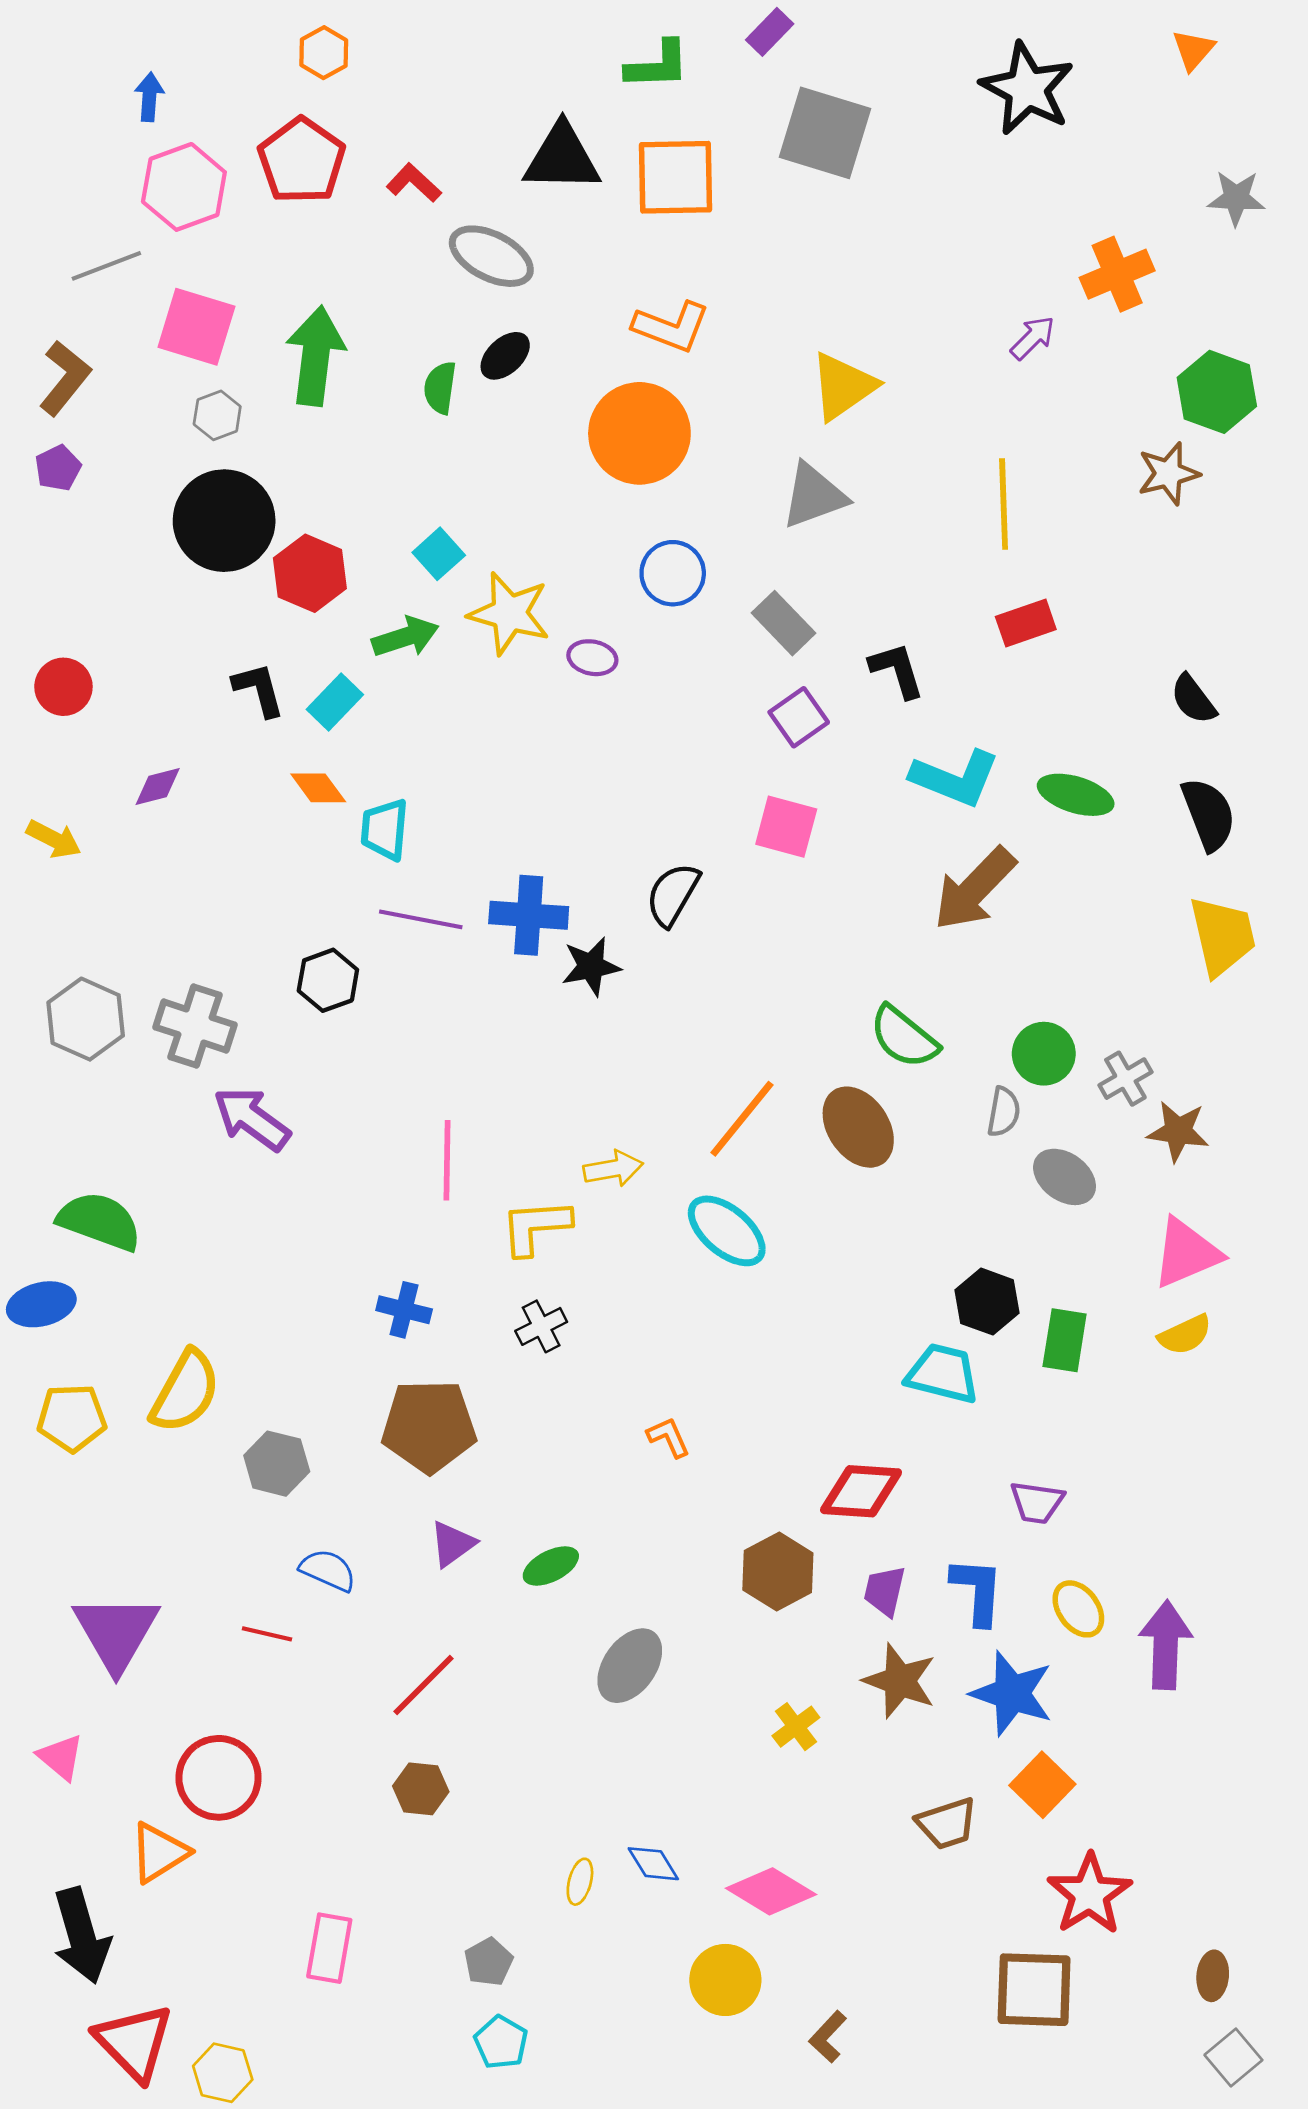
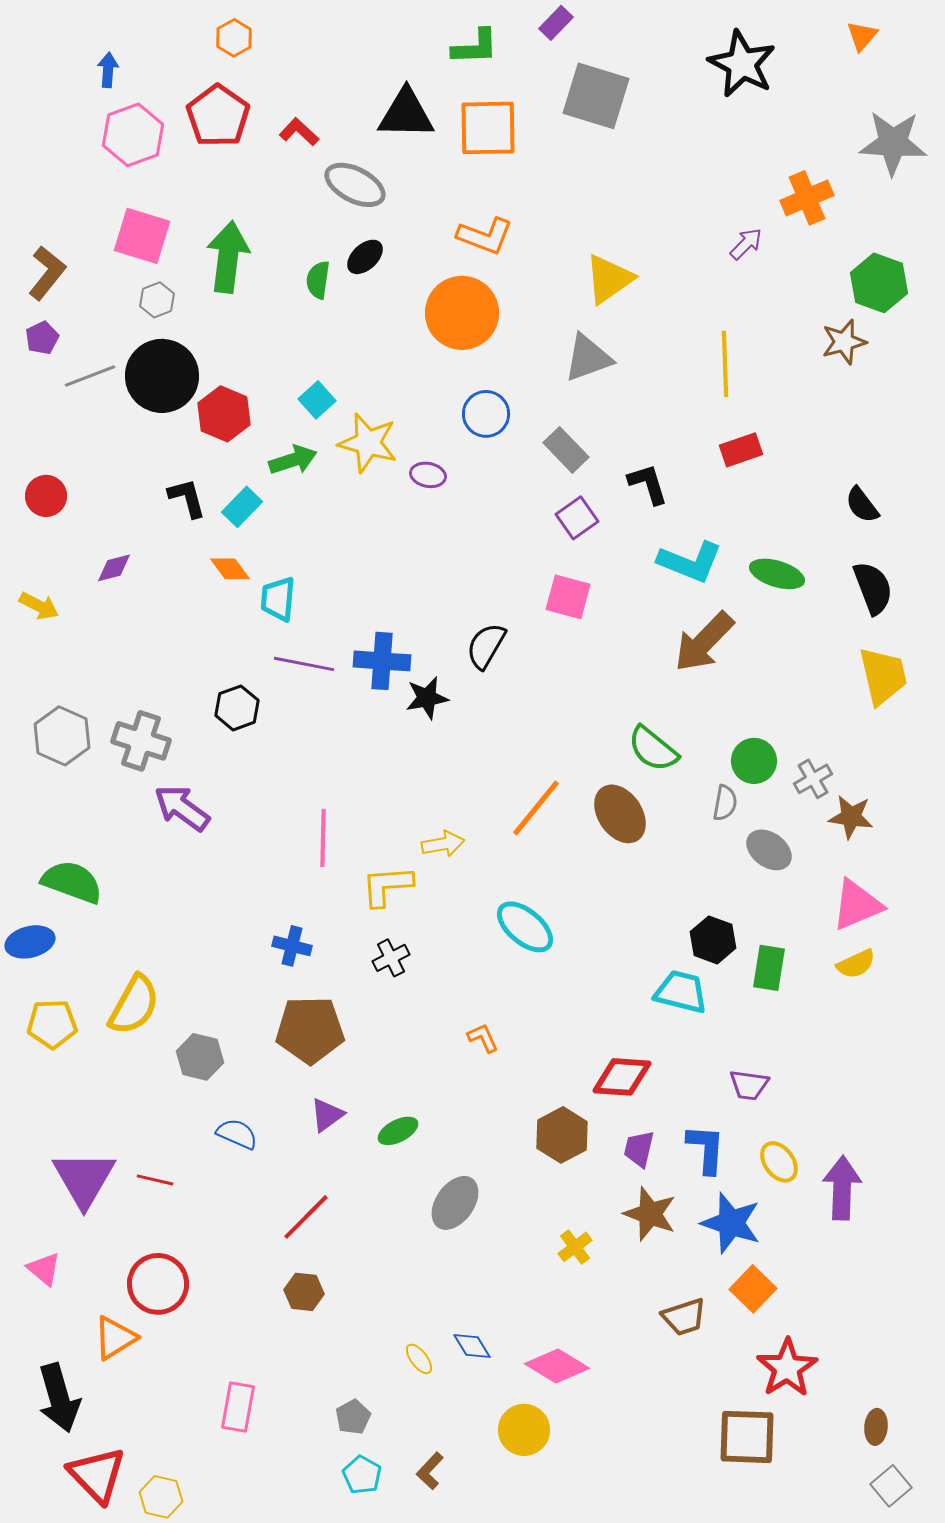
gray star: (1236, 198) -> (893, 143), size x1.6
gray line: (106, 266) -> (90, 376), moved
cyan ellipse: (727, 1231) -> (525, 927), moved
red line: (267, 1634) -> (155, 1180), moved
yellow ellipse: (580, 1882) -> (419, 1359), turned -52
brown L-shape: (828, 2037) -> (430, 1471), moved

